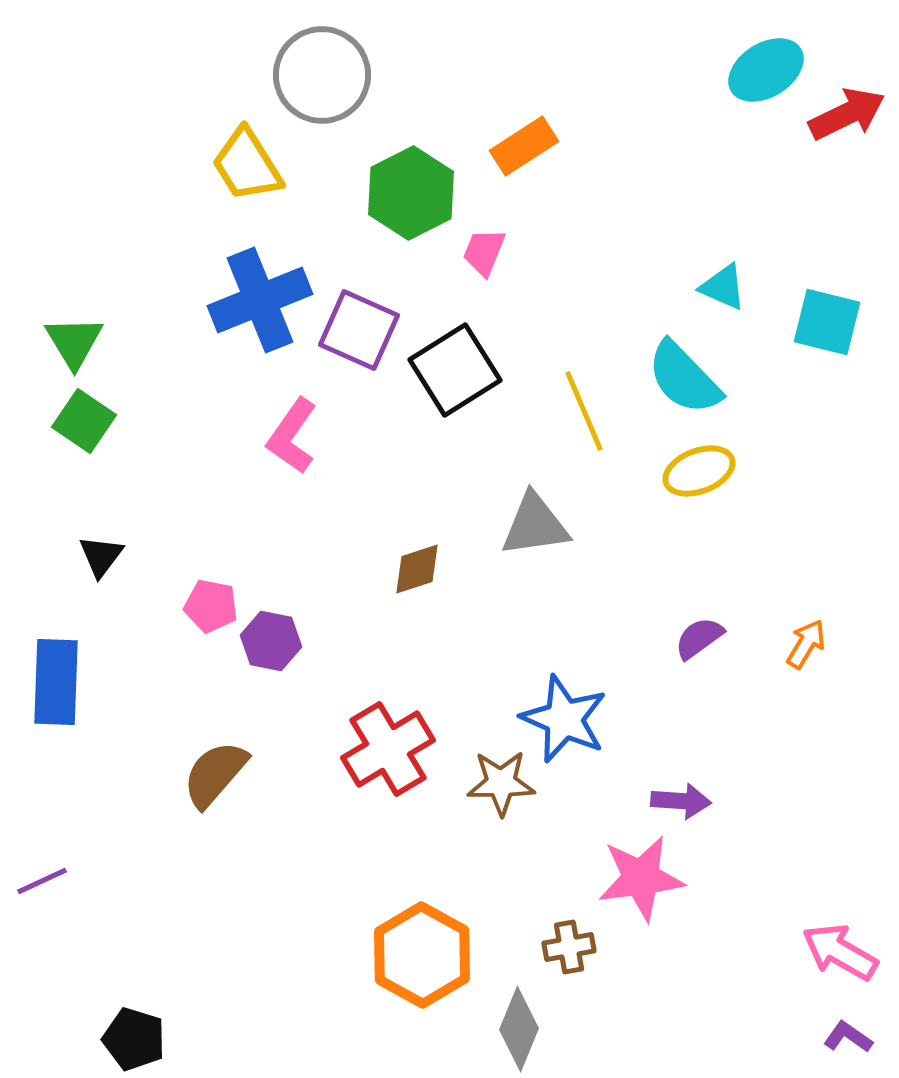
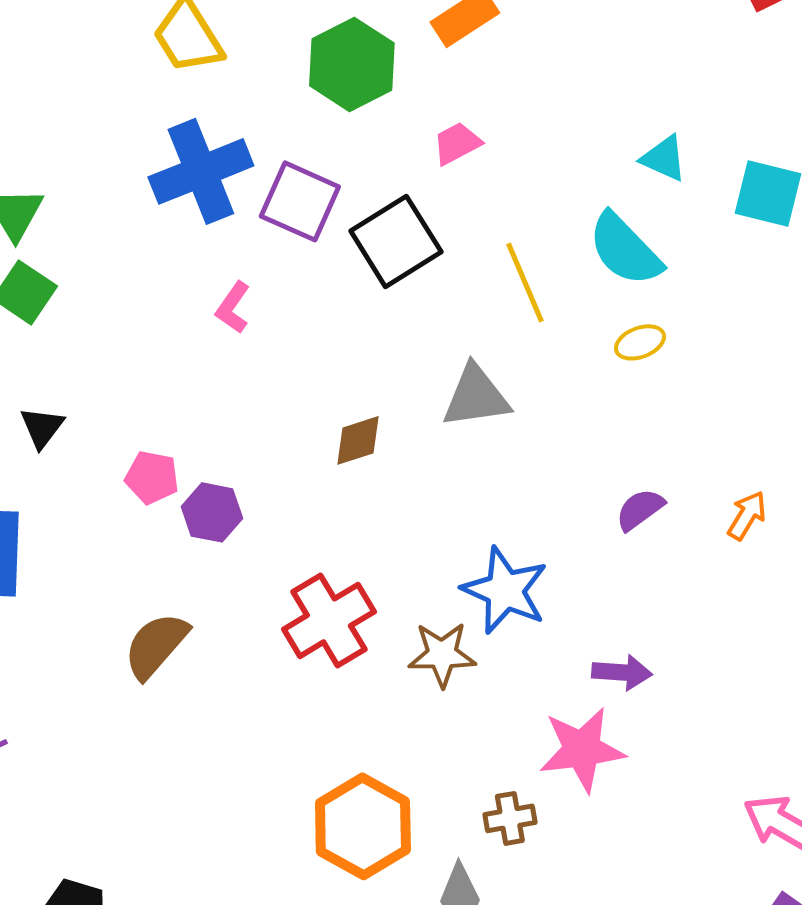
pink trapezoid: (484, 252) -> (457, 143), moved, turned 40
pink L-shape: (292, 436) -> (233, 307), size x0.7
yellow ellipse: (699, 471) -> (640, 342), size x0.7

